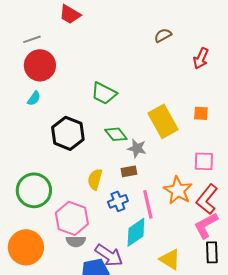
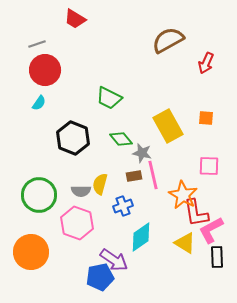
brown semicircle: (163, 35) -> (168, 40), size x1.8
red L-shape: (207, 199) -> (196, 213), moved, turned -48
pink line: (148, 204) -> (153, 175), moved
gray semicircle: (76, 241) -> (81, 191), moved
yellow triangle: (170, 259) -> (185, 243), moved

